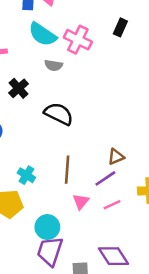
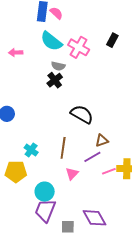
black cross: (19, 88) -> (55, 80), moved
black semicircle: (59, 114) -> (82, 114), moved
pink line: (112, 205) -> (109, 171), moved

